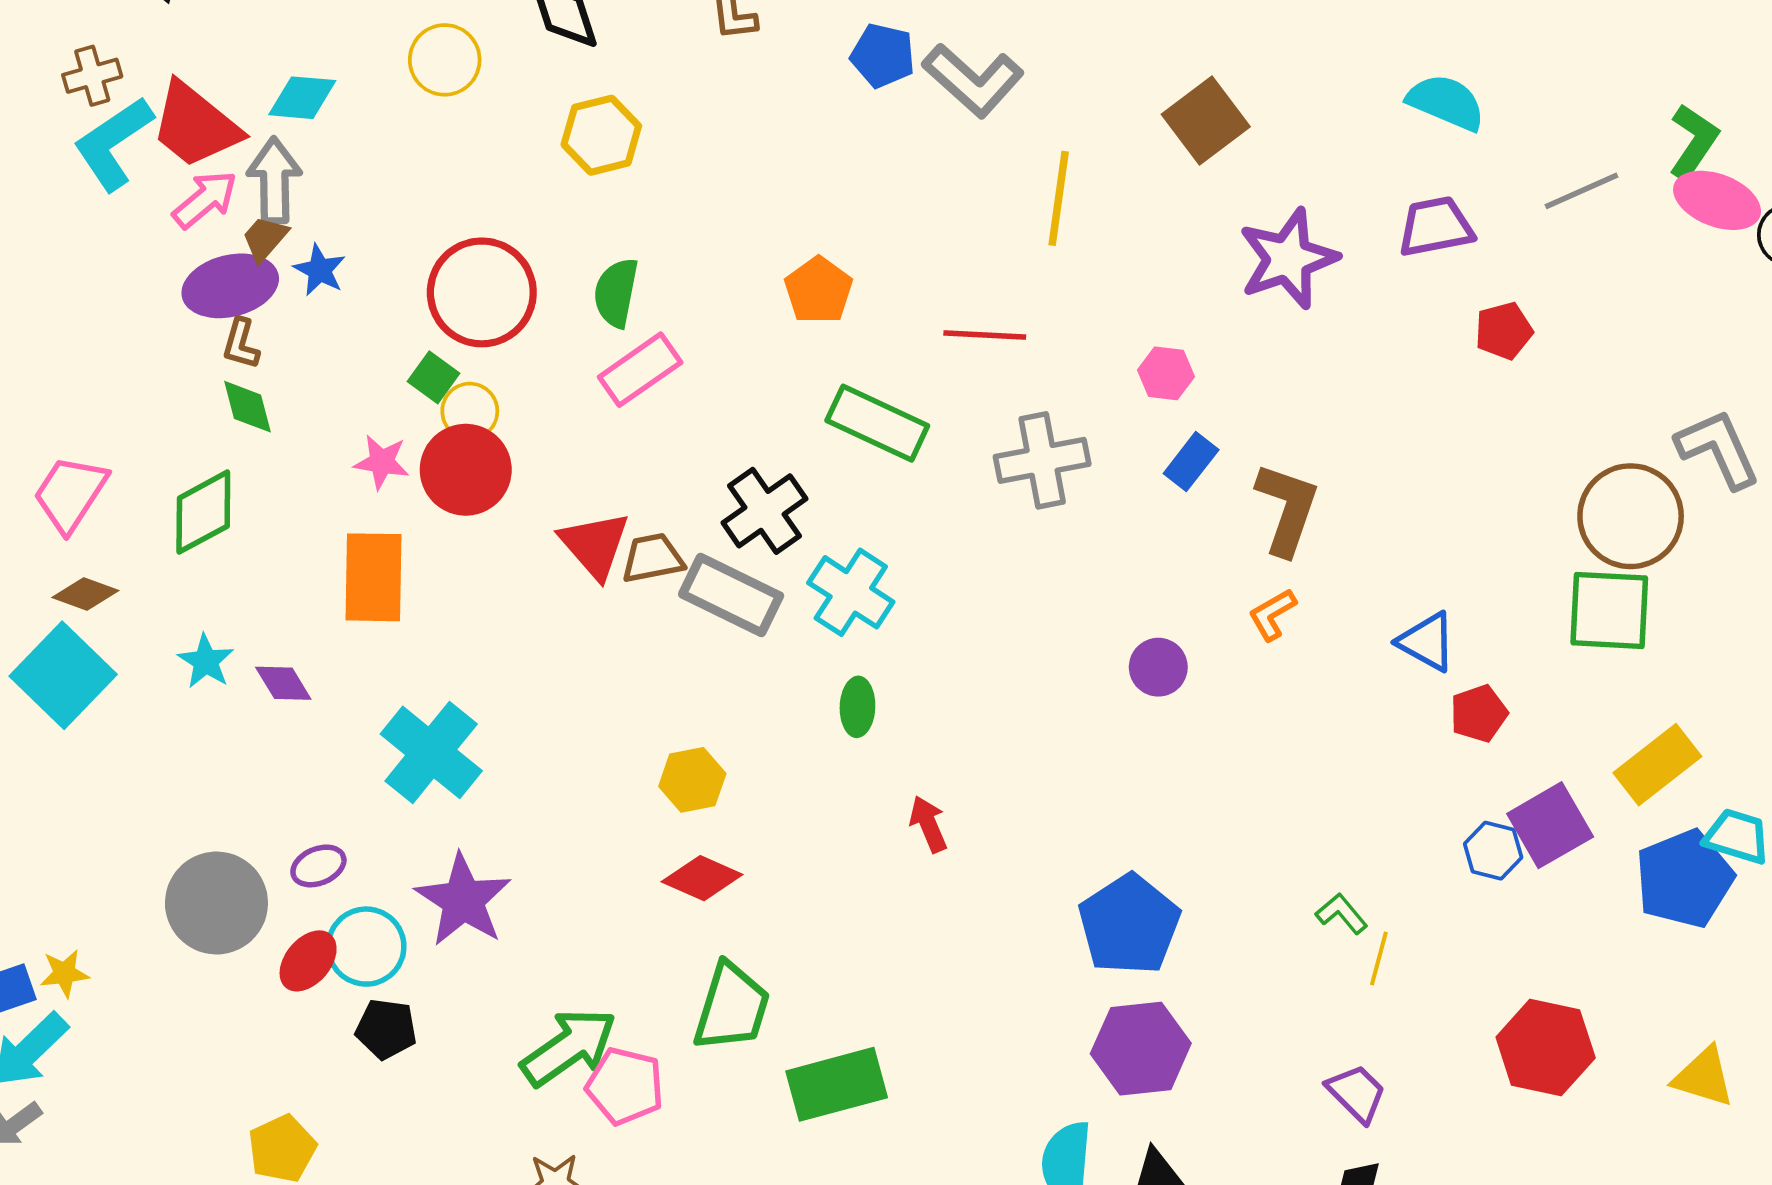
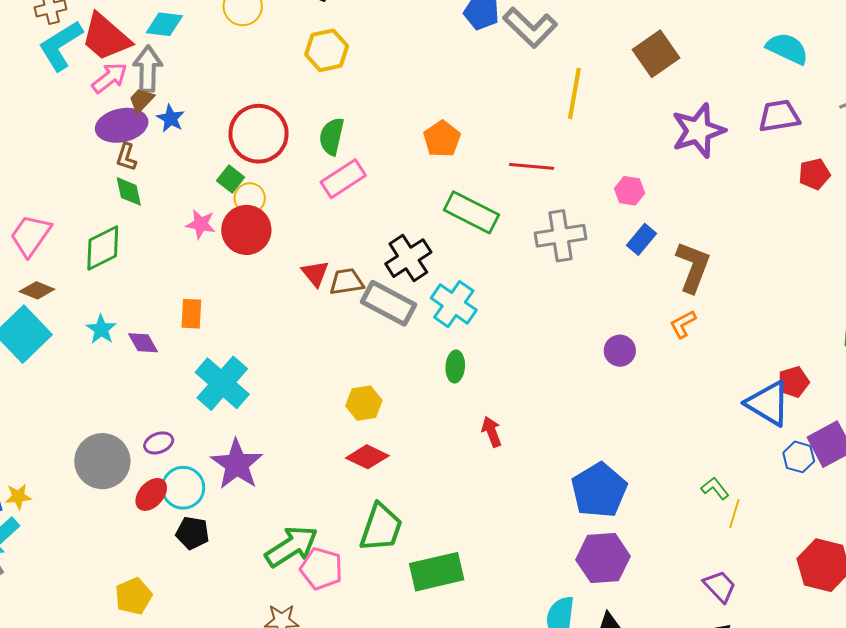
red triangle: (595, 545) -> (315, 273), size x0.7
orange rectangle: (374, 577) -> (191, 314), moved, size x0.6
blue triangle: (1427, 642) -> (768, 403), moved, size x1.4

